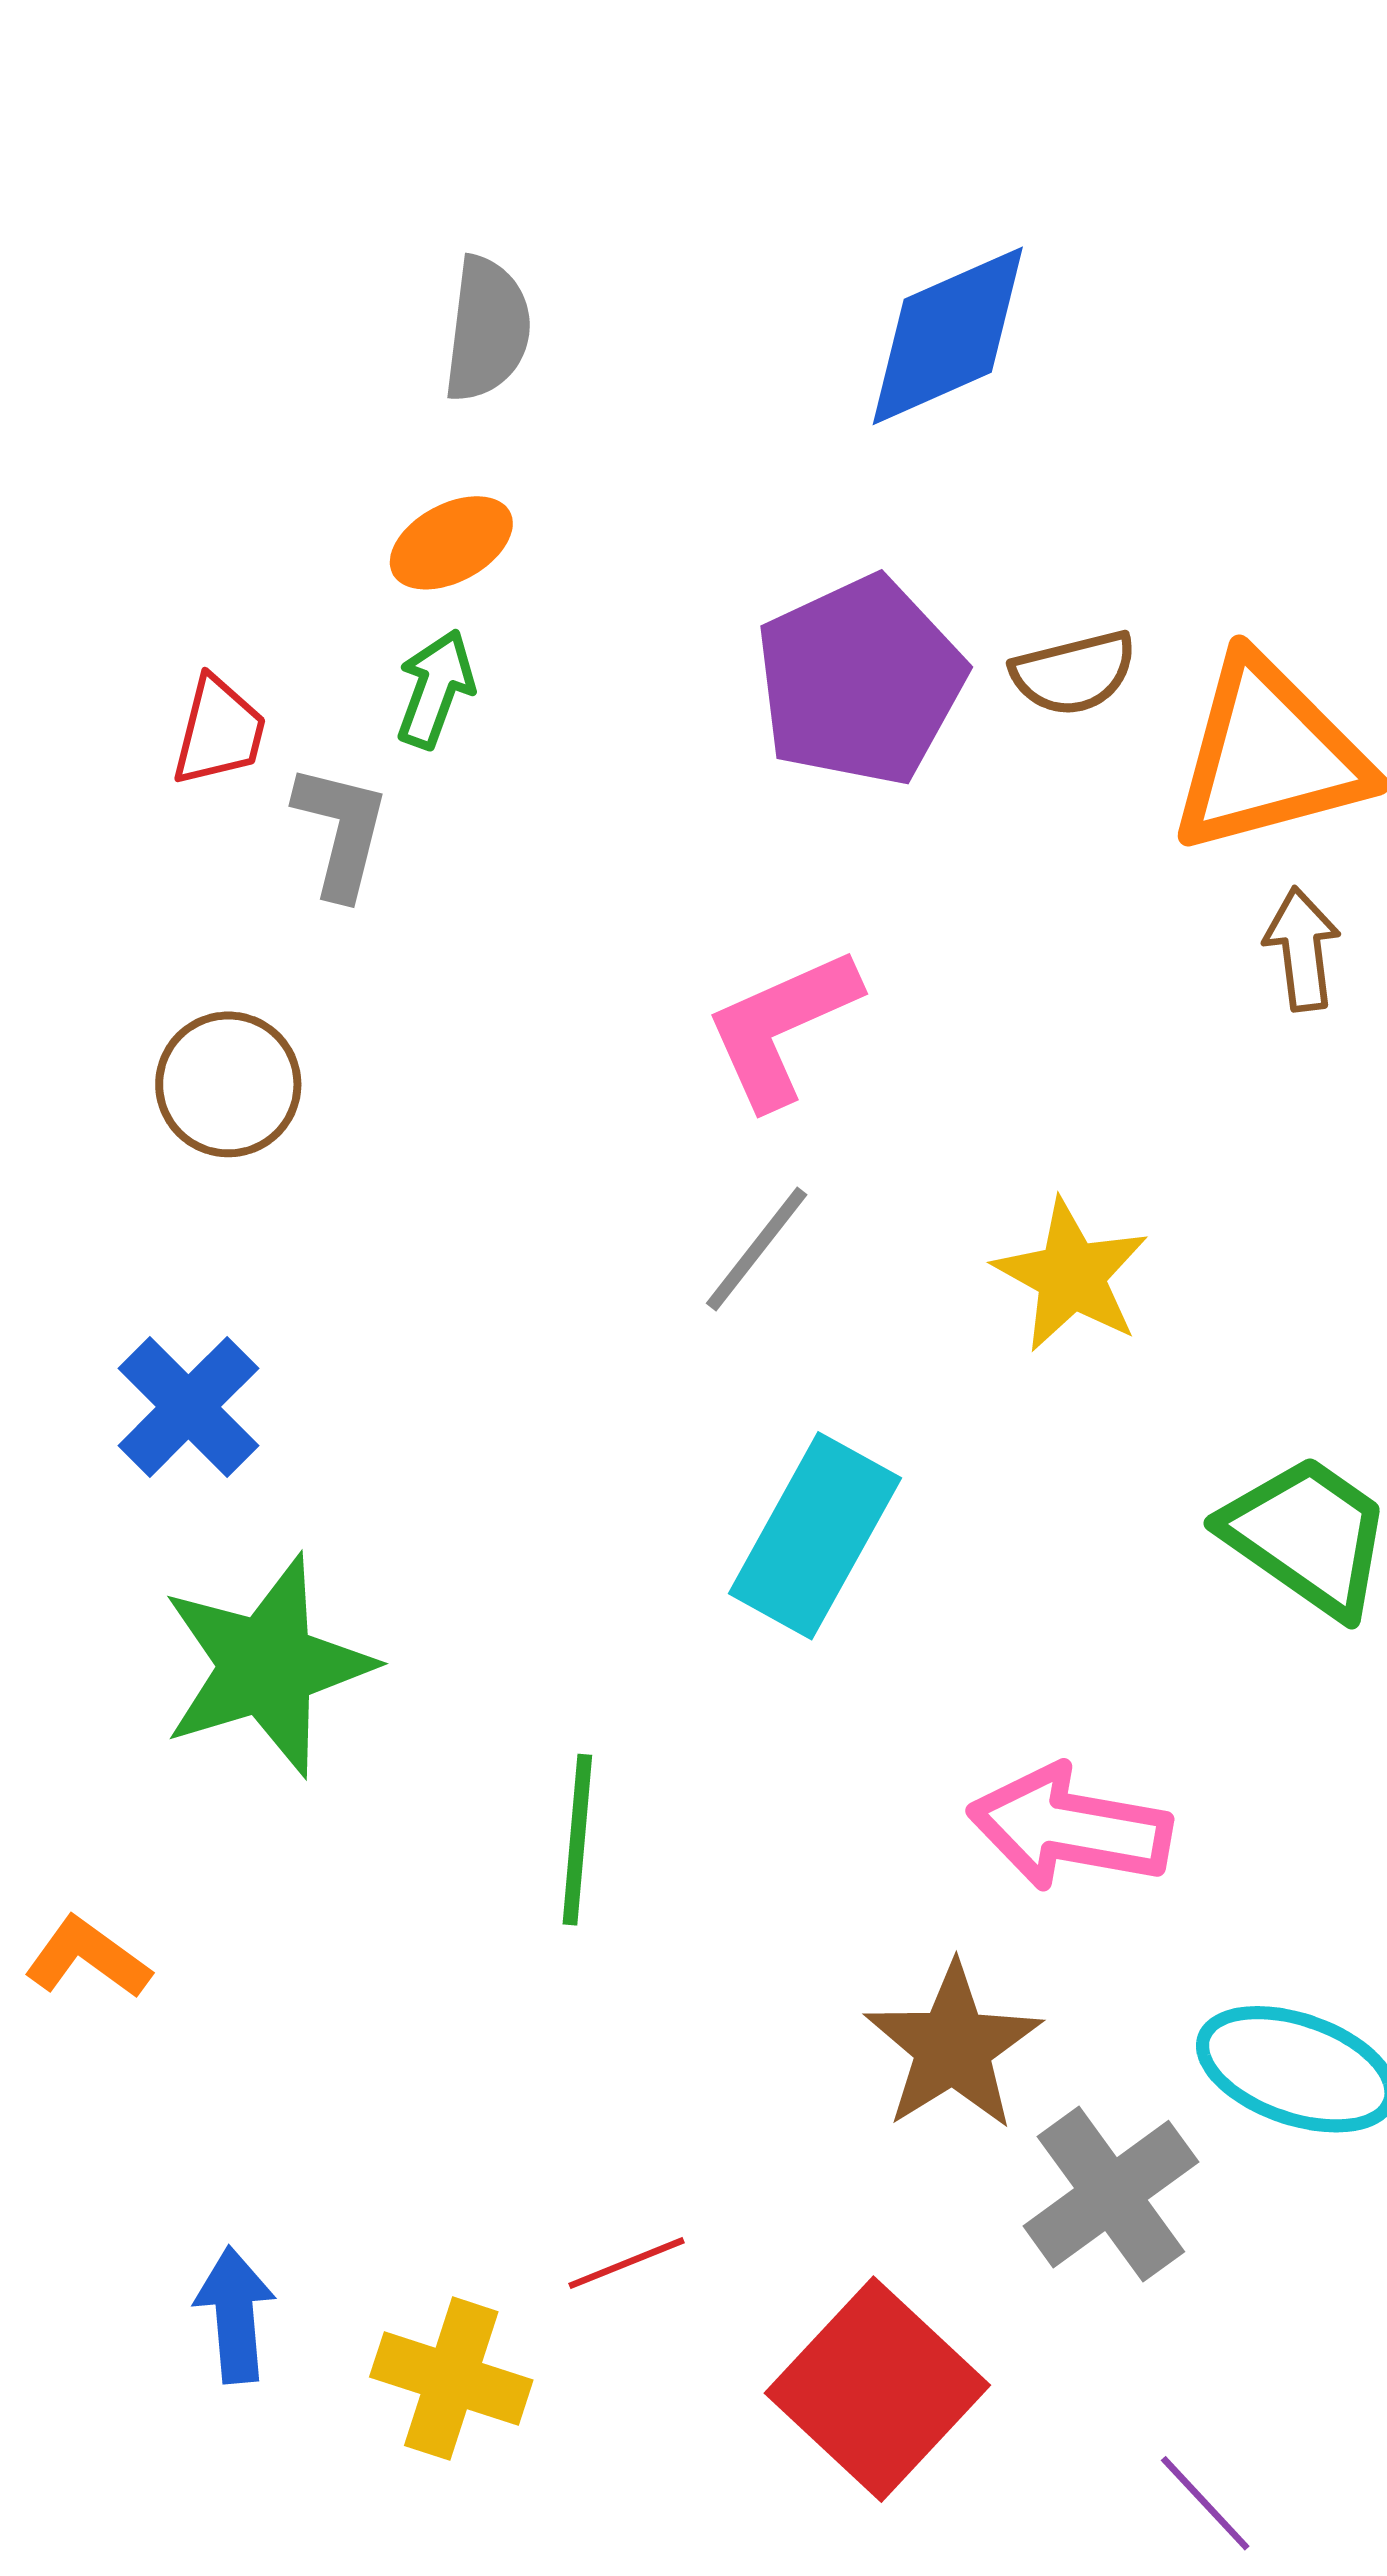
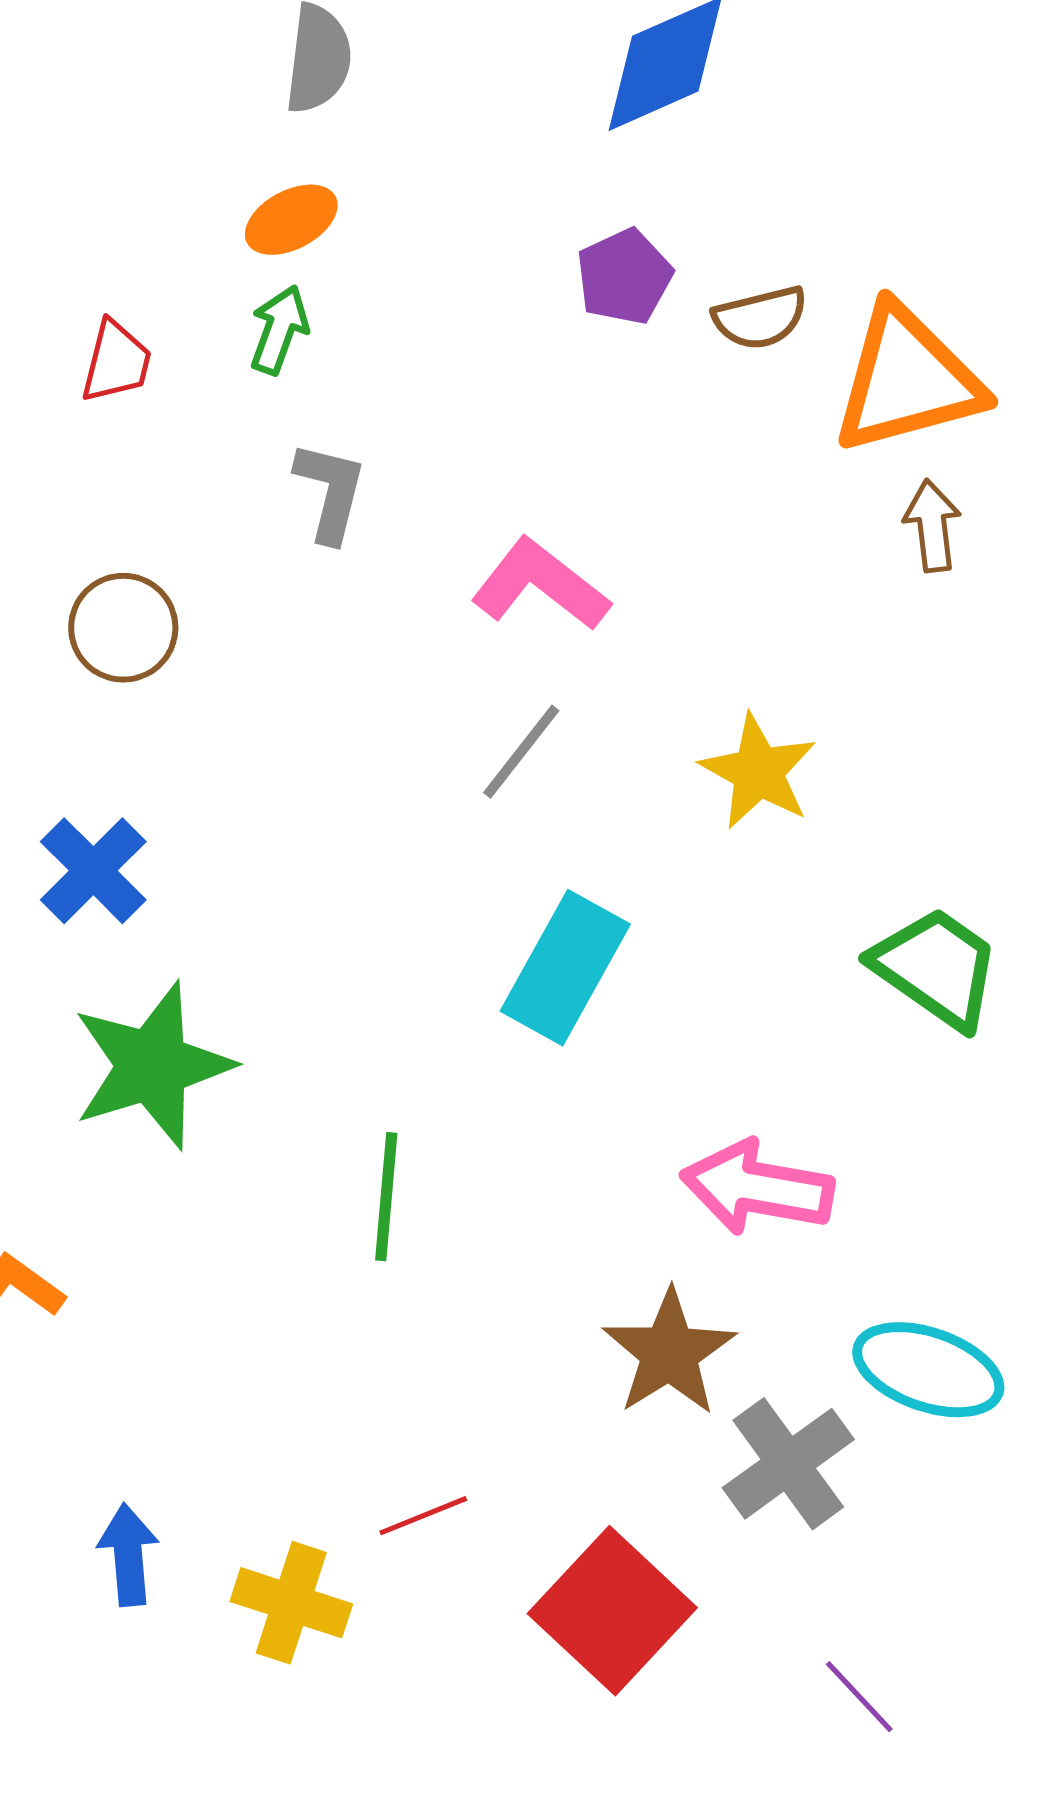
purple pentagon: (860, 681) -> (624, 277), moved, size x0.6
gray L-shape: (341, 831) -> (330, 492), moved
pink L-shape: (782, 1027) -> (540, 585), turned 62

